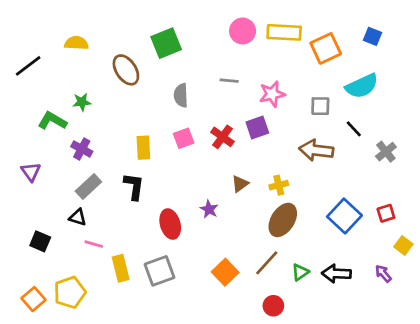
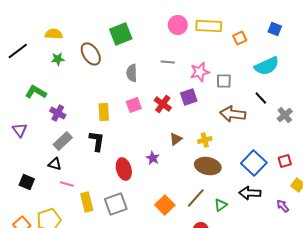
orange square: (326, 48) -> (240, 38), size x0.6
green star: (82, 102) -> (58, 59), moved
gray square: (320, 106) -> (224, 81), moved
brown ellipse: (283, 220) -> (208, 166), turned 70
black arrow: (336, 274) -> (250, 193), moved

